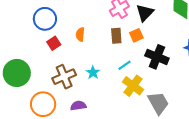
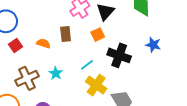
orange semicircle: (80, 34) -> (43, 43), moved, turned 104
brown rectangle: (116, 36) -> (66, 34), moved

